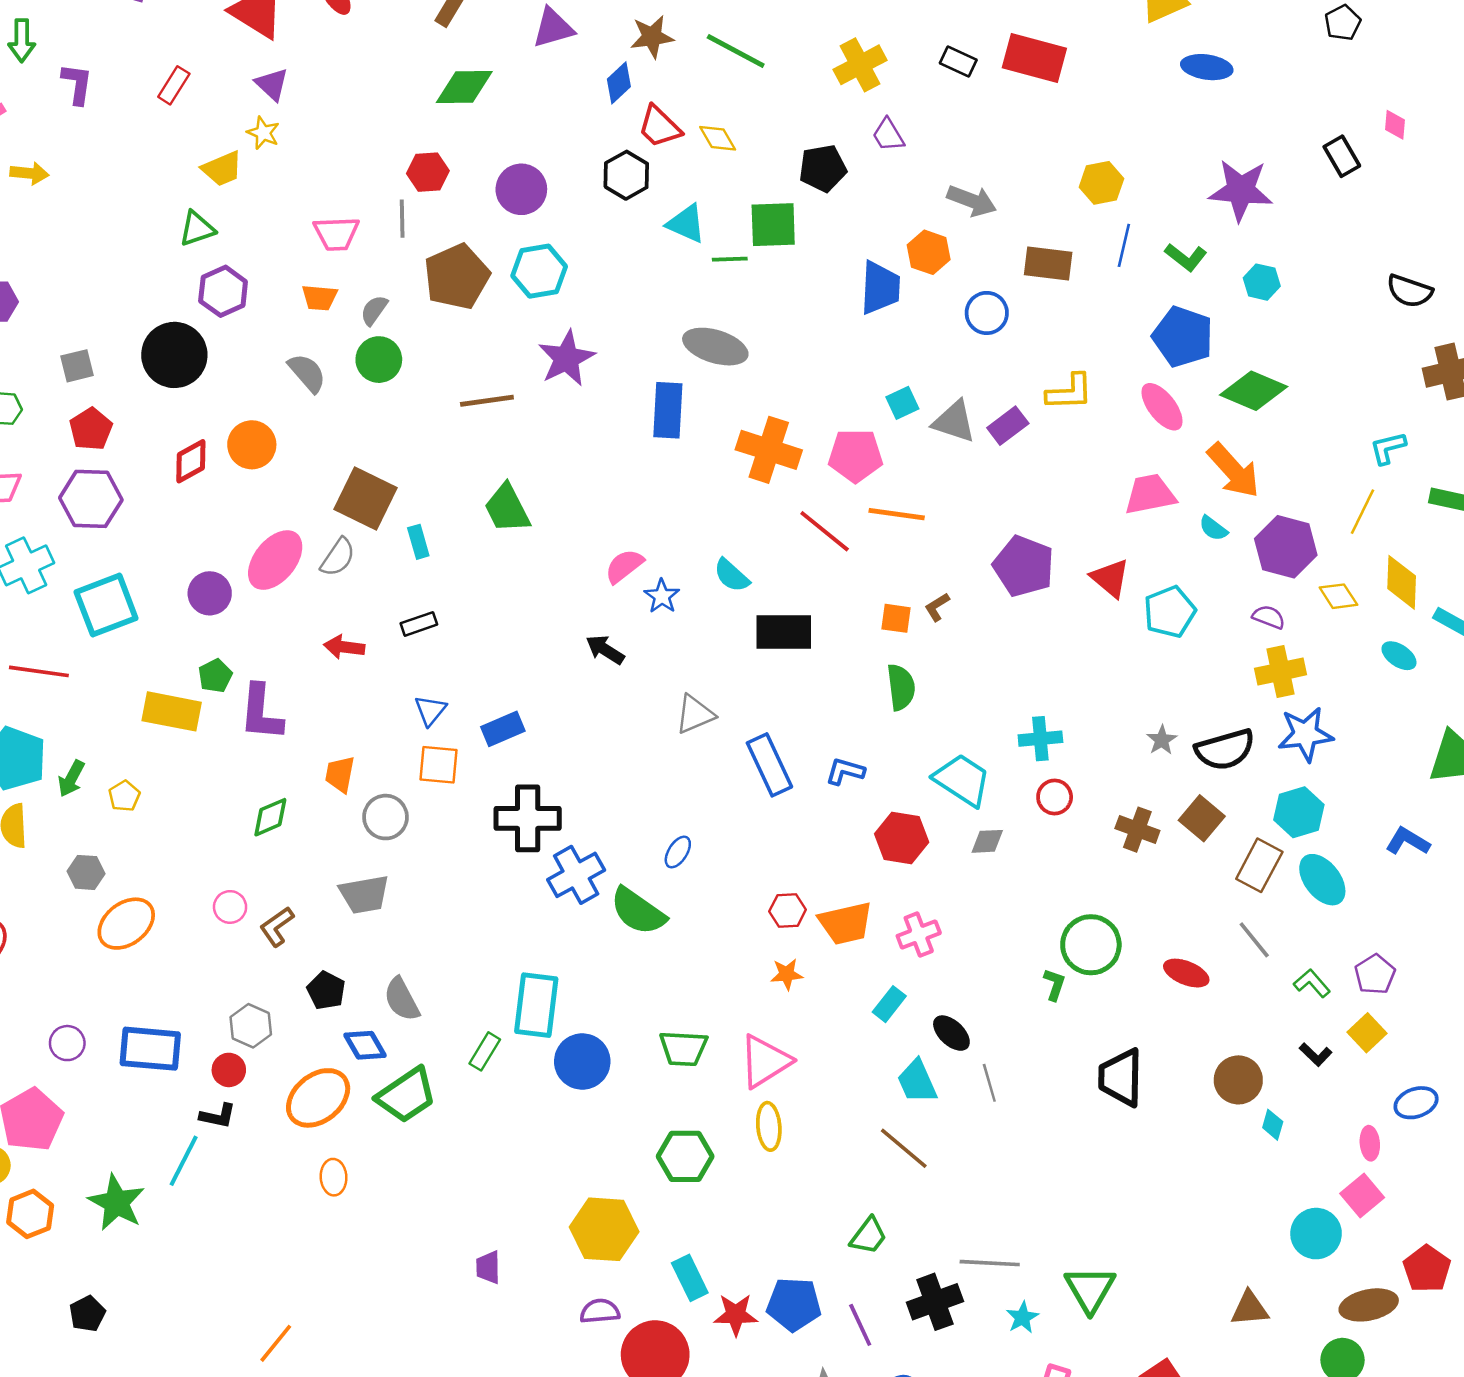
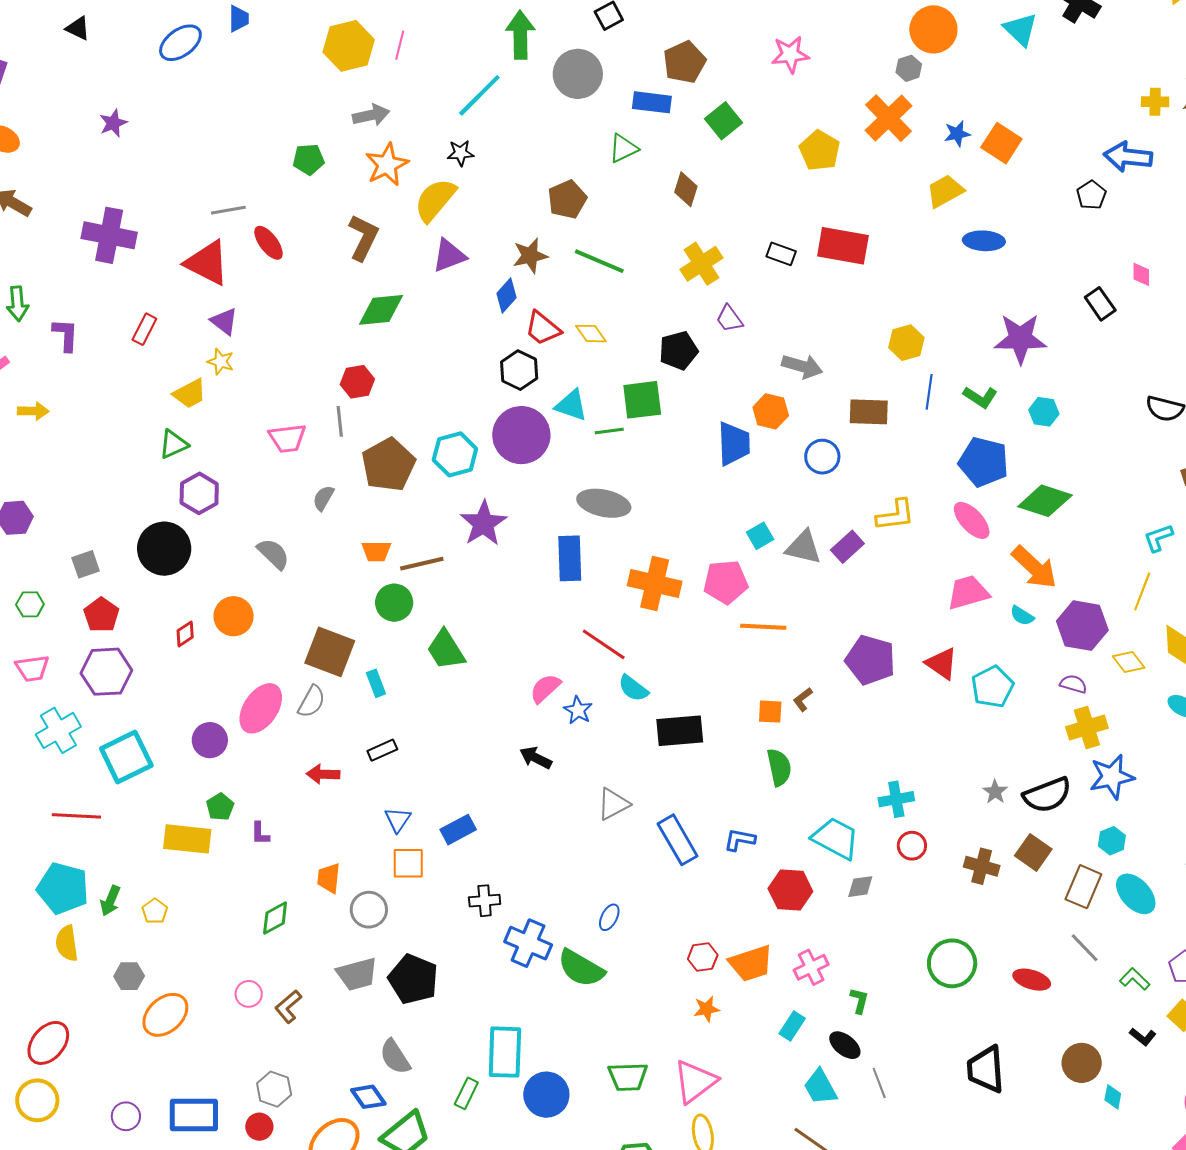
purple circle: (521, 189) -> (521, 435), moved, size x1.4
orange trapezoid: (320, 298) -> (376, 551), moved
green circle: (379, 360) -> (394, 603), moved
red diamond: (191, 461) -> (185, 634), size x0.7
red line: (825, 531) -> (604, 644), moved
purple L-shape: (261, 713) -> (260, 833), size x0.5
cyan hexagon: (1299, 812) -> (1112, 841), size x0.7
black cross: (528, 818) -> (485, 901), size x0.6
blue cross: (576, 875) -> (528, 943), turned -33
green L-shape: (1055, 985) -> (859, 1001), moved
black pentagon: (326, 990) -> (413, 979), moved, size x1.6

